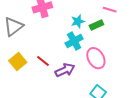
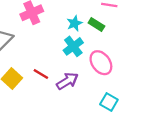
green rectangle: (96, 25) -> (96, 25), turned 64

